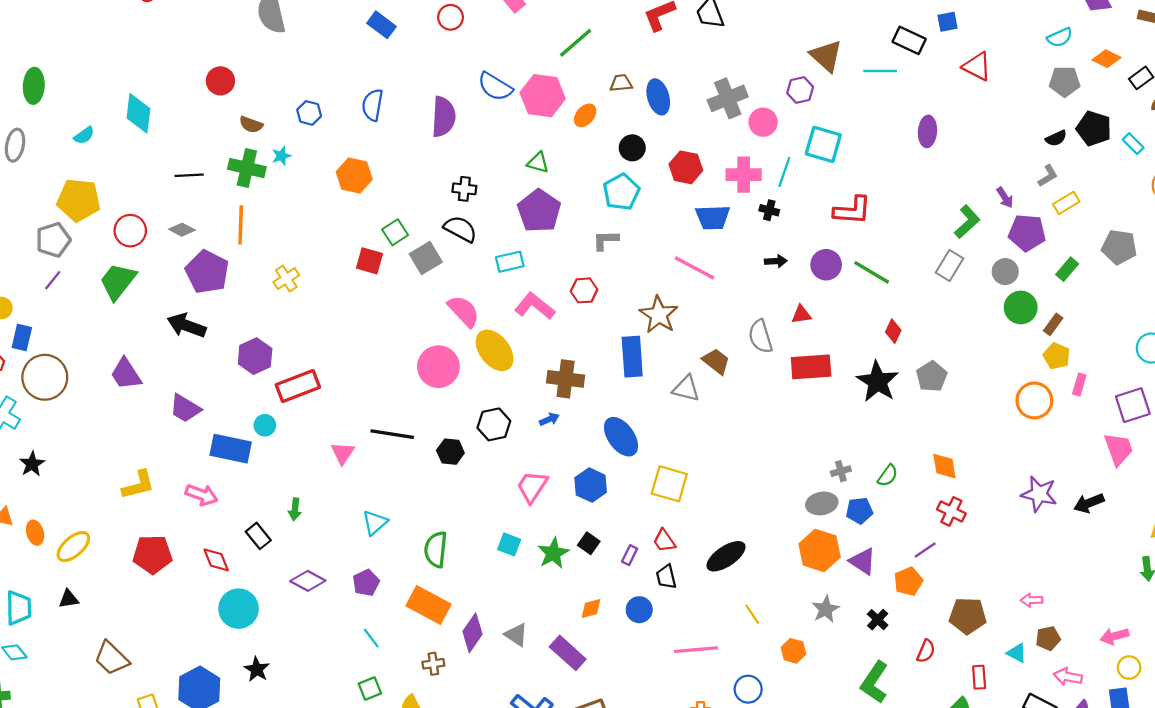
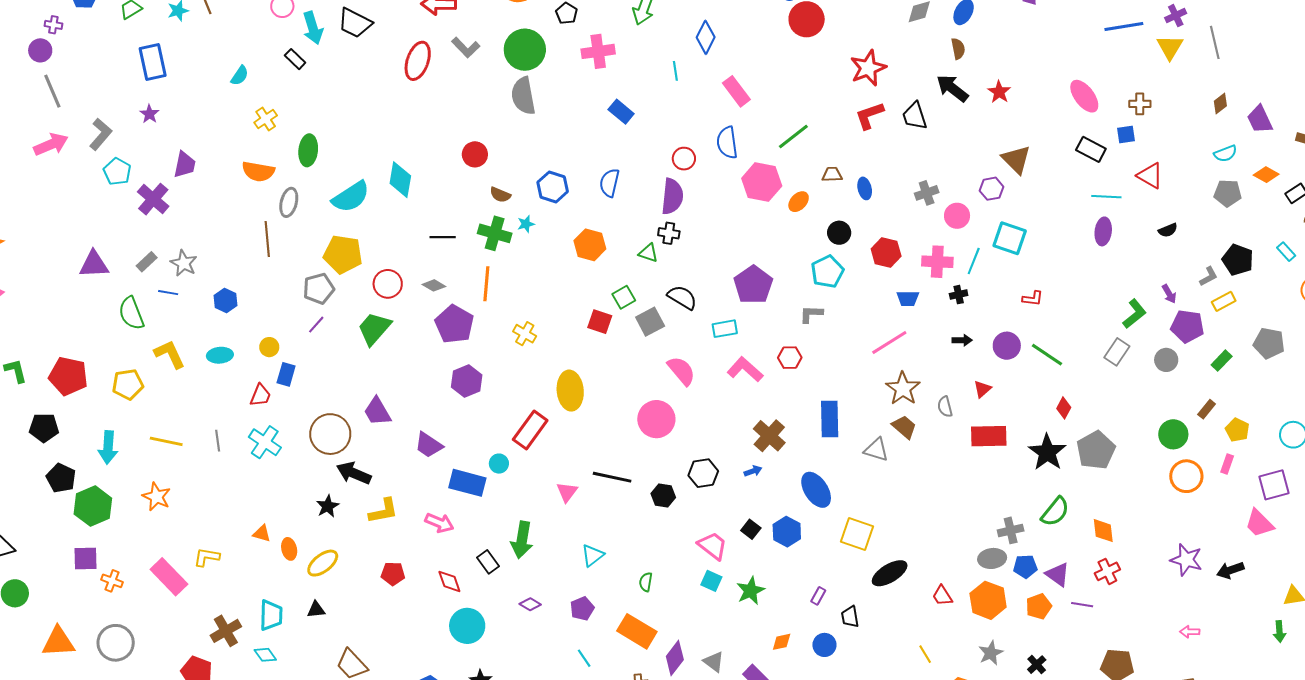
red circle: (451, 17) -> (684, 159), moved
cyan line: (880, 71) -> (1106, 197), moved
blue semicircle: (495, 87) -> (727, 143), moved, turned 48
blue ellipse: (658, 97) -> (865, 188), size x0.7
gray cross: (728, 98) -> (927, 193), size x0.7
blue hexagon: (309, 113) -> (553, 187), size x1.4
black pentagon: (1094, 128) -> (1238, 260), moved
cyan semicircle: (84, 135) -> (351, 197), size x2.0
black semicircle: (1056, 138) -> (1168, 230), moved
green triangle: (538, 163) -> (648, 253), moved
black cross: (464, 189) -> (669, 233), moved
black cross: (769, 210) -> (959, 295), turned -30
red L-shape: (852, 210) -> (1033, 298), size x0.6
blue trapezoid: (713, 217) -> (908, 298), size x0.7
pink line: (695, 268) -> (889, 343), turned -63
yellow cross: (286, 279) -> (525, 334), turned -30
green circle: (1021, 307) -> (1173, 434), moved
brown star: (659, 315) -> (903, 388), moved
red triangle: (801, 315) -> (982, 389), turned -36
black arrow: (186, 325) -> (354, 473), moved
gray semicircle: (760, 336) -> (945, 407), size x0.7
yellow ellipse: (495, 350) -> (570, 391), moved, turned 30
purple hexagon: (255, 356) -> (467, 381), moved
yellow pentagon: (1057, 356) -> (1237, 430), moved
gray pentagon: (932, 376) -> (1096, 450), size x1.4
brown circle: (45, 377) -> (330, 434), moved
brown cross: (566, 379) -> (769, 436), turned 32
red rectangle: (298, 386) -> (530, 430), turned -36
pink trapezoid: (1119, 449) -> (1259, 523), turned 152
black star: (32, 464) -> (328, 506), moved
gray cross: (841, 471) -> (1011, 530), size x1.4
green semicircle: (888, 476) -> (1055, 512), moved, size x1.5
pink trapezoid: (532, 487) -> (713, 546), moved, turned 92
green arrow: (295, 509) -> (522, 540), size x1.8
red cross: (951, 511) -> (1107, 571), turned 35
red trapezoid: (664, 541) -> (942, 596), moved
black square: (589, 543) -> (751, 529), moved
green semicircle: (436, 549) -> (646, 582), size x0.6
purple line: (925, 550) -> (1082, 605), turned 40
red pentagon: (153, 554) -> (393, 574), size x0.7
black ellipse: (726, 556) -> (890, 573), moved
purple triangle: (863, 561) -> (1058, 574), moved
purple diamond: (308, 581) -> (530, 604), size x0.7
orange pentagon: (908, 581) -> (1039, 606), moved
pink arrow: (1032, 600) -> (1190, 632), moved

